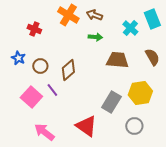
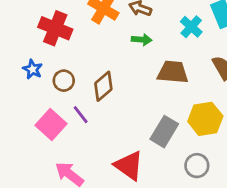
red cross: (34, 29) -> (55, 28), size x1.6

